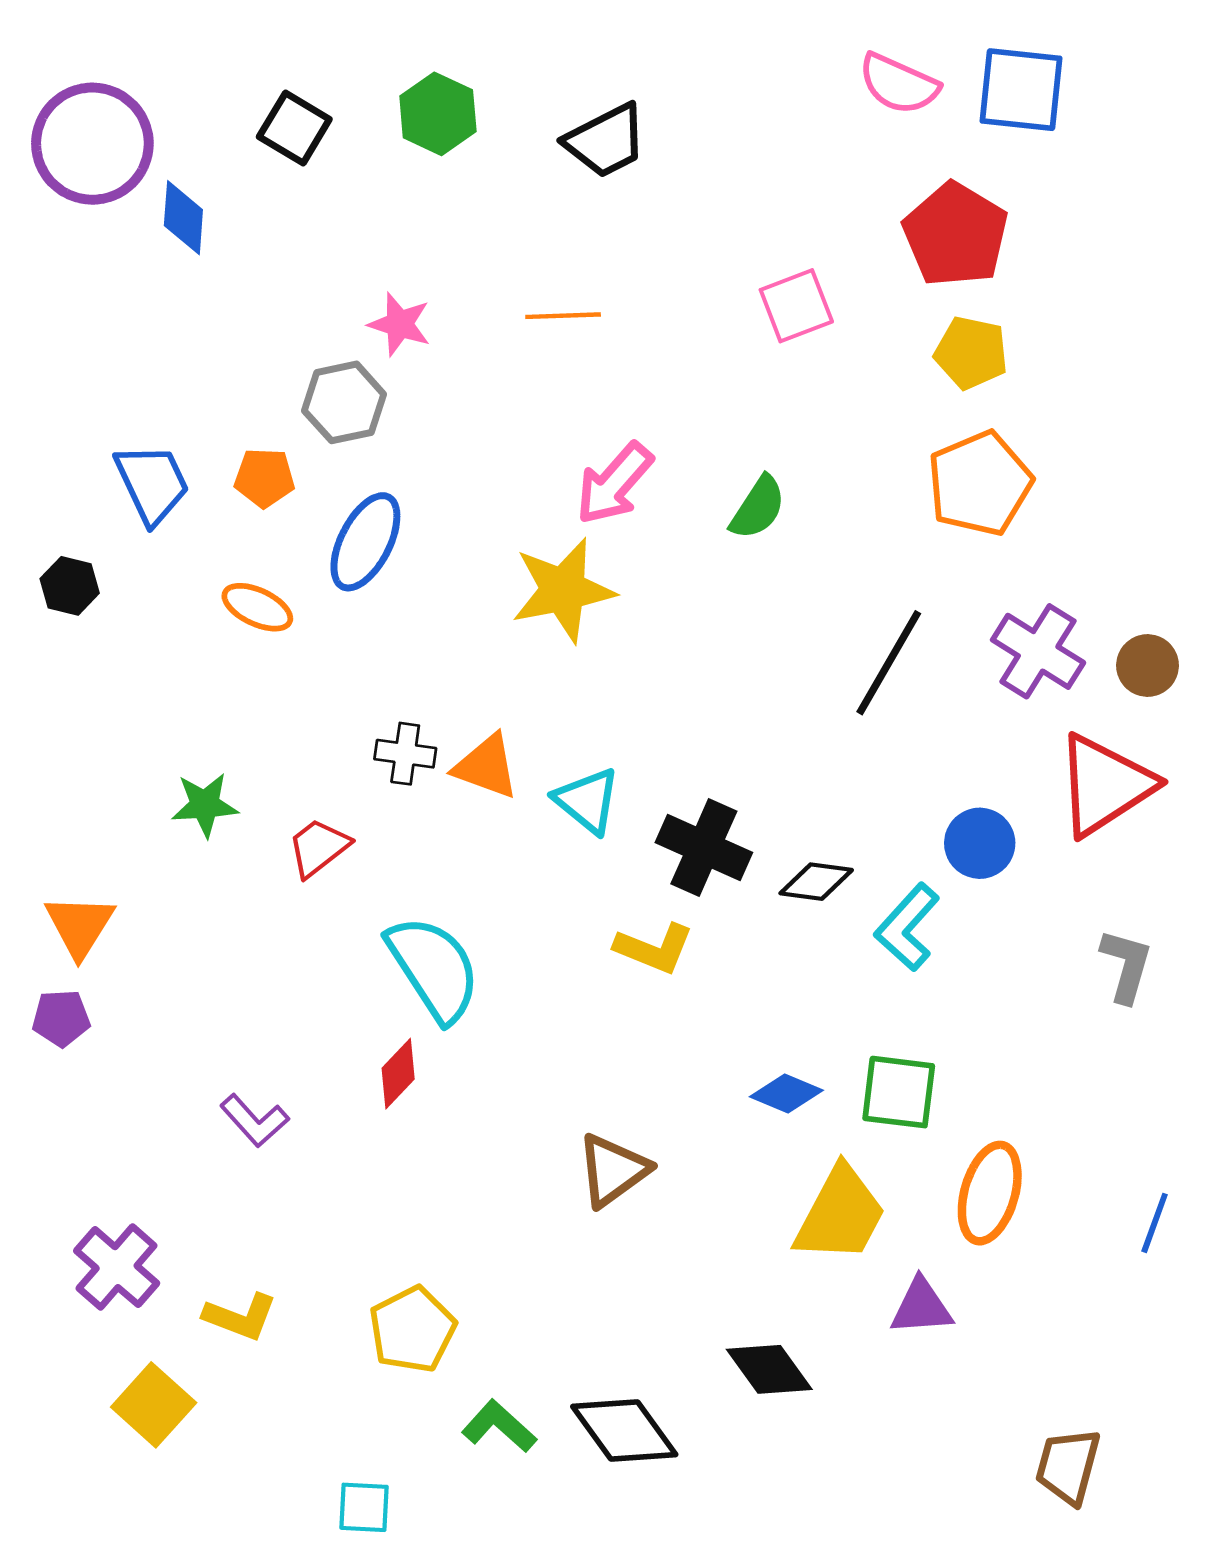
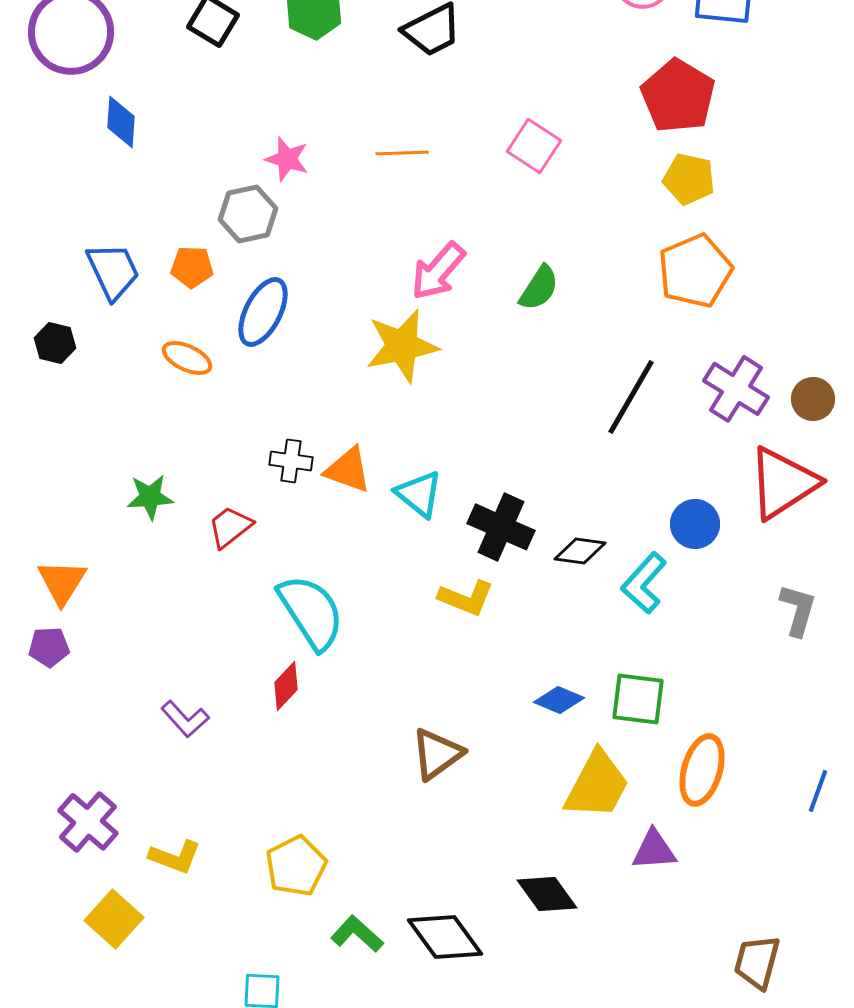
blue diamond: (183, 218) -> (121, 122), moved
pink square: (796, 306) -> (534, 146), moved, turned -36

